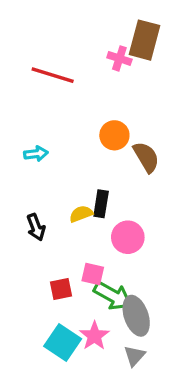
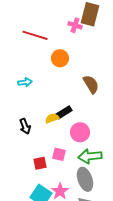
orange circle: (114, 135) -> (60, 58), moved
black rectangle: (101, 204) -> (64, 112), turned 49
green arrow: (113, 296) -> (90, 156), moved, turned 145

